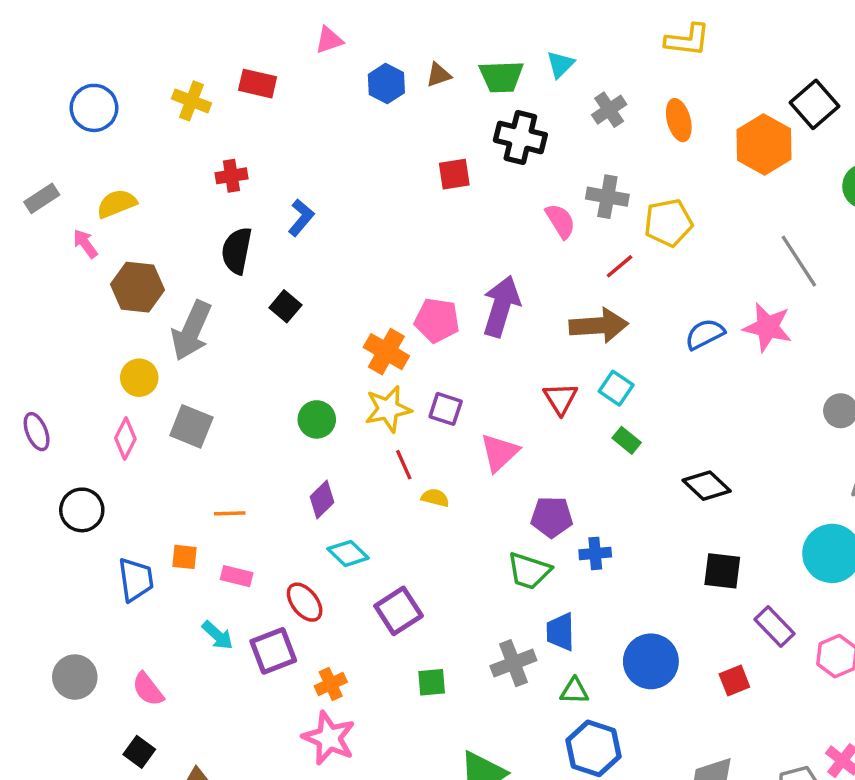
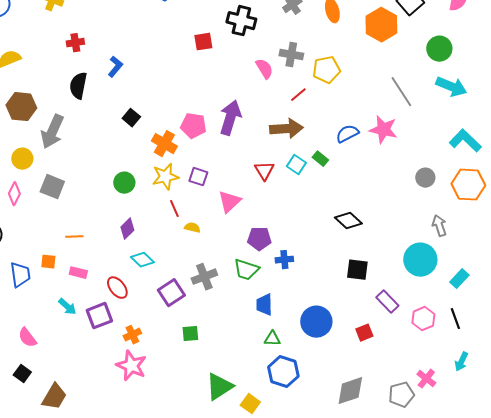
black square: (285, 306) -> (131, 118), moved
green rectangle: (627, 440) -> (320, 159), moved
gray cross: (513, 663) -> (204, 277), moved

